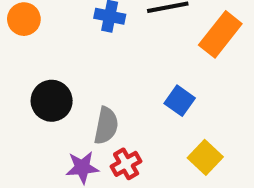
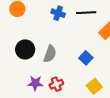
gray semicircle: (106, 126) -> (50, 54), moved

